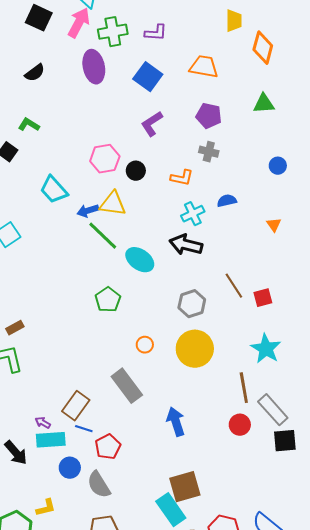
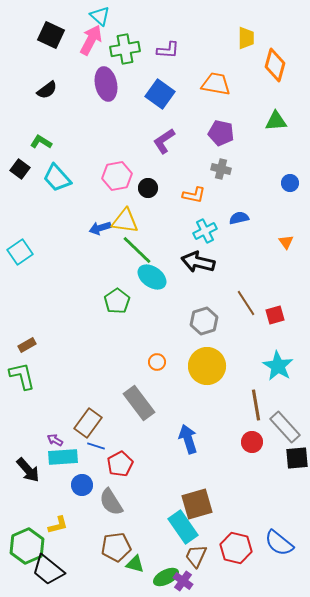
cyan trapezoid: (54, 190) -> (57, 178), moved
green line: (103, 236) -> (137, 250), moved
green pentagon: (108, 300) -> (117, 301), moved

